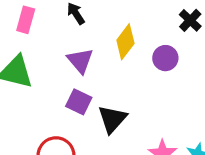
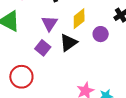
black triangle: (112, 119) -> (68, 43), moved

